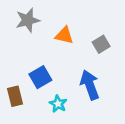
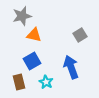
orange triangle: (64, 35) -> (34, 35), moved
brown rectangle: (15, 96) -> (19, 82), moved

